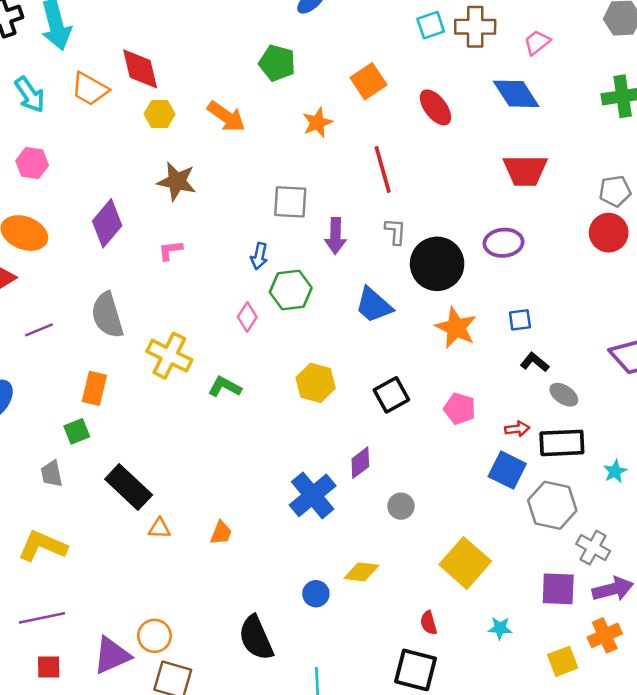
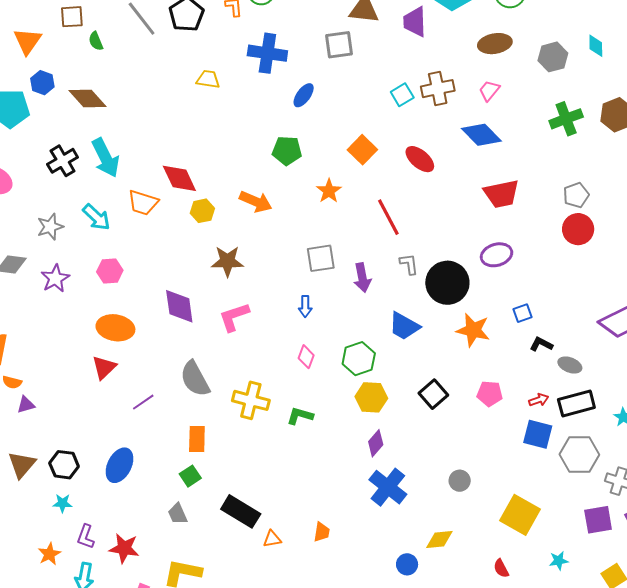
purple diamond: (107, 223) -> (179, 306), turned -36
pink L-shape: (170, 250) -> (234, 317), size x1.6
green hexagon: (291, 290) -> (359, 359), moved
purple diamond: (360, 463) -> (376, 443), moved

